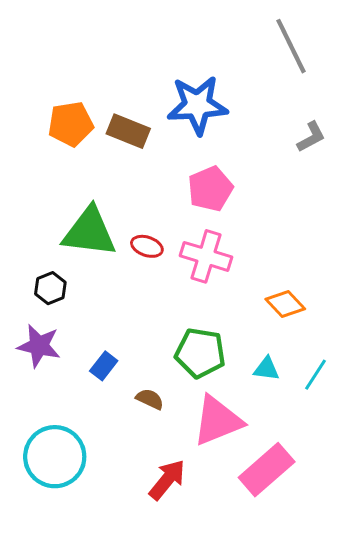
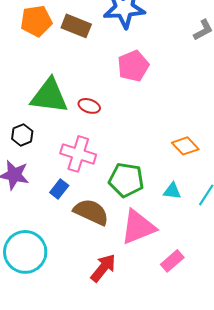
pink cross: (206, 256) -> (78, 154), moved
brown semicircle: (150, 399) -> (91, 212), size x1.8
pink rectangle: (267, 470) -> (172, 261), size x0.6

